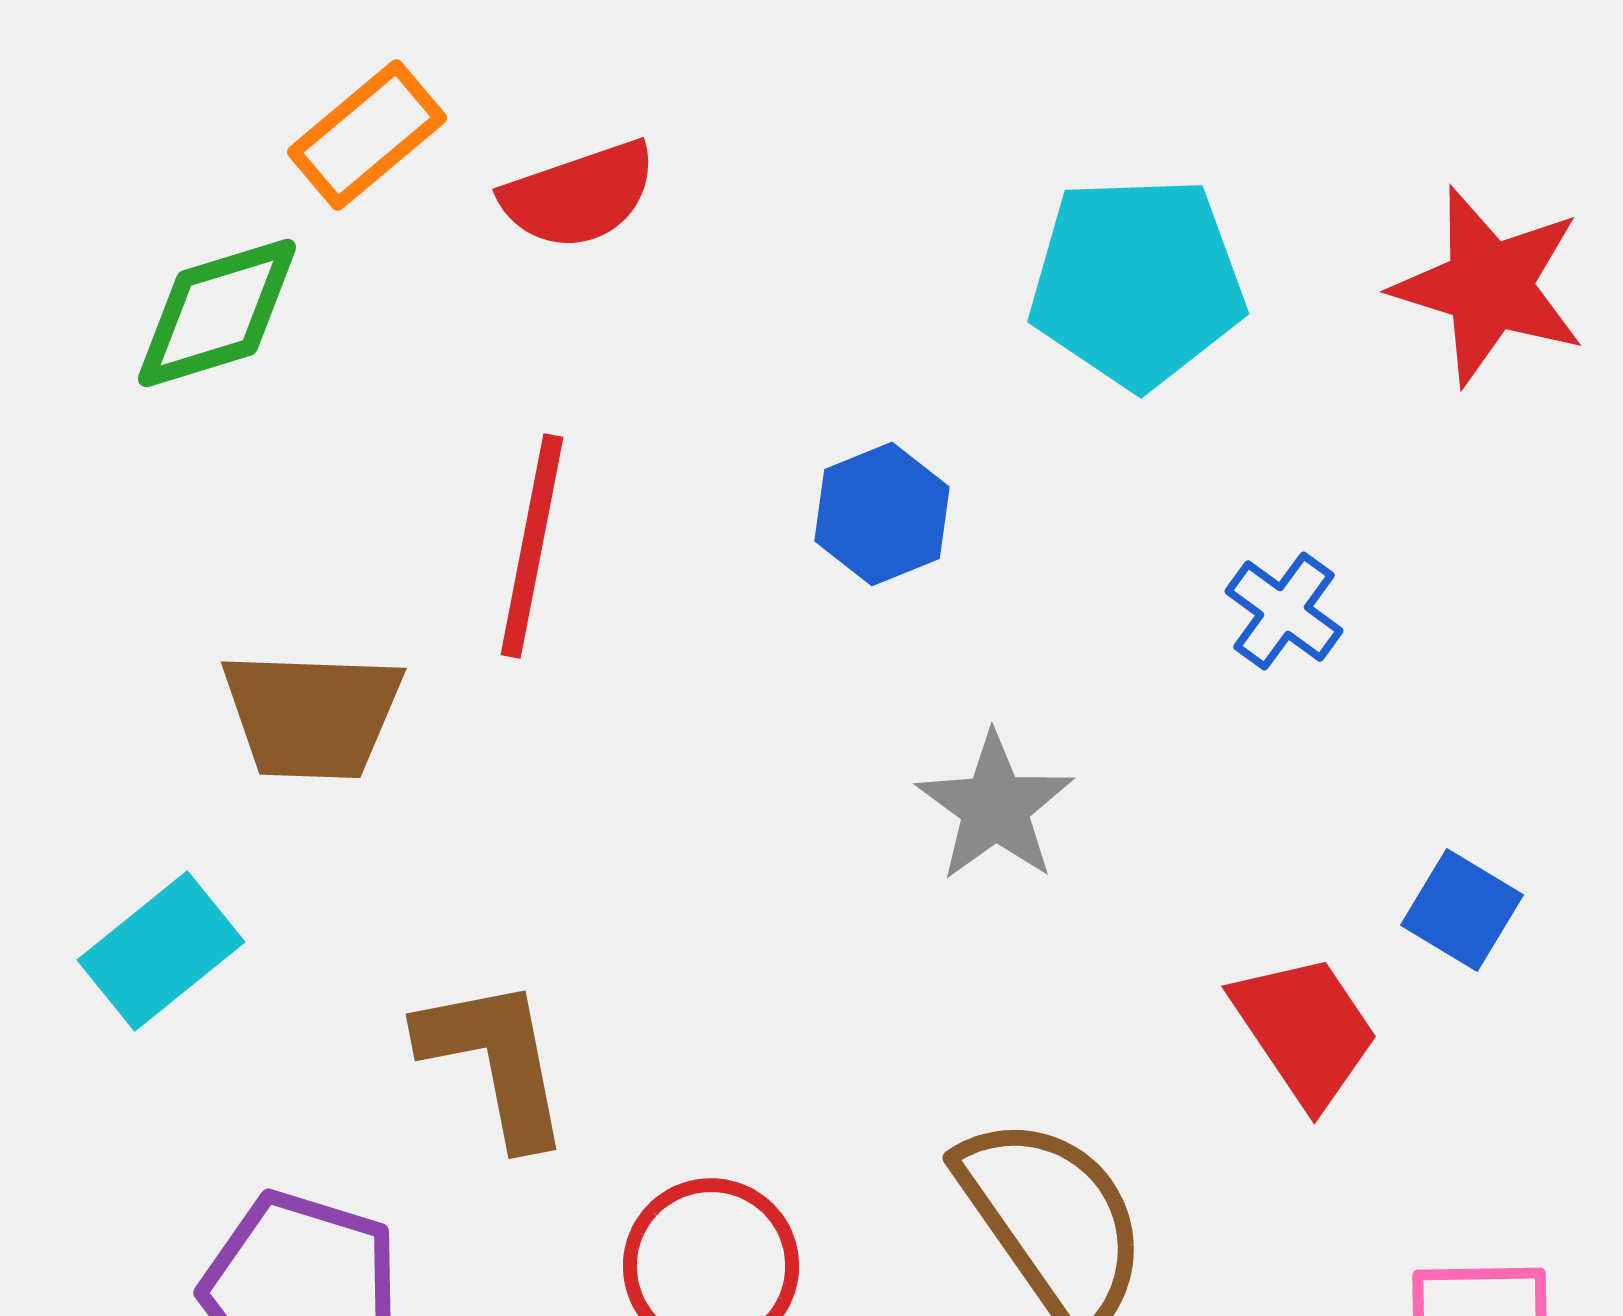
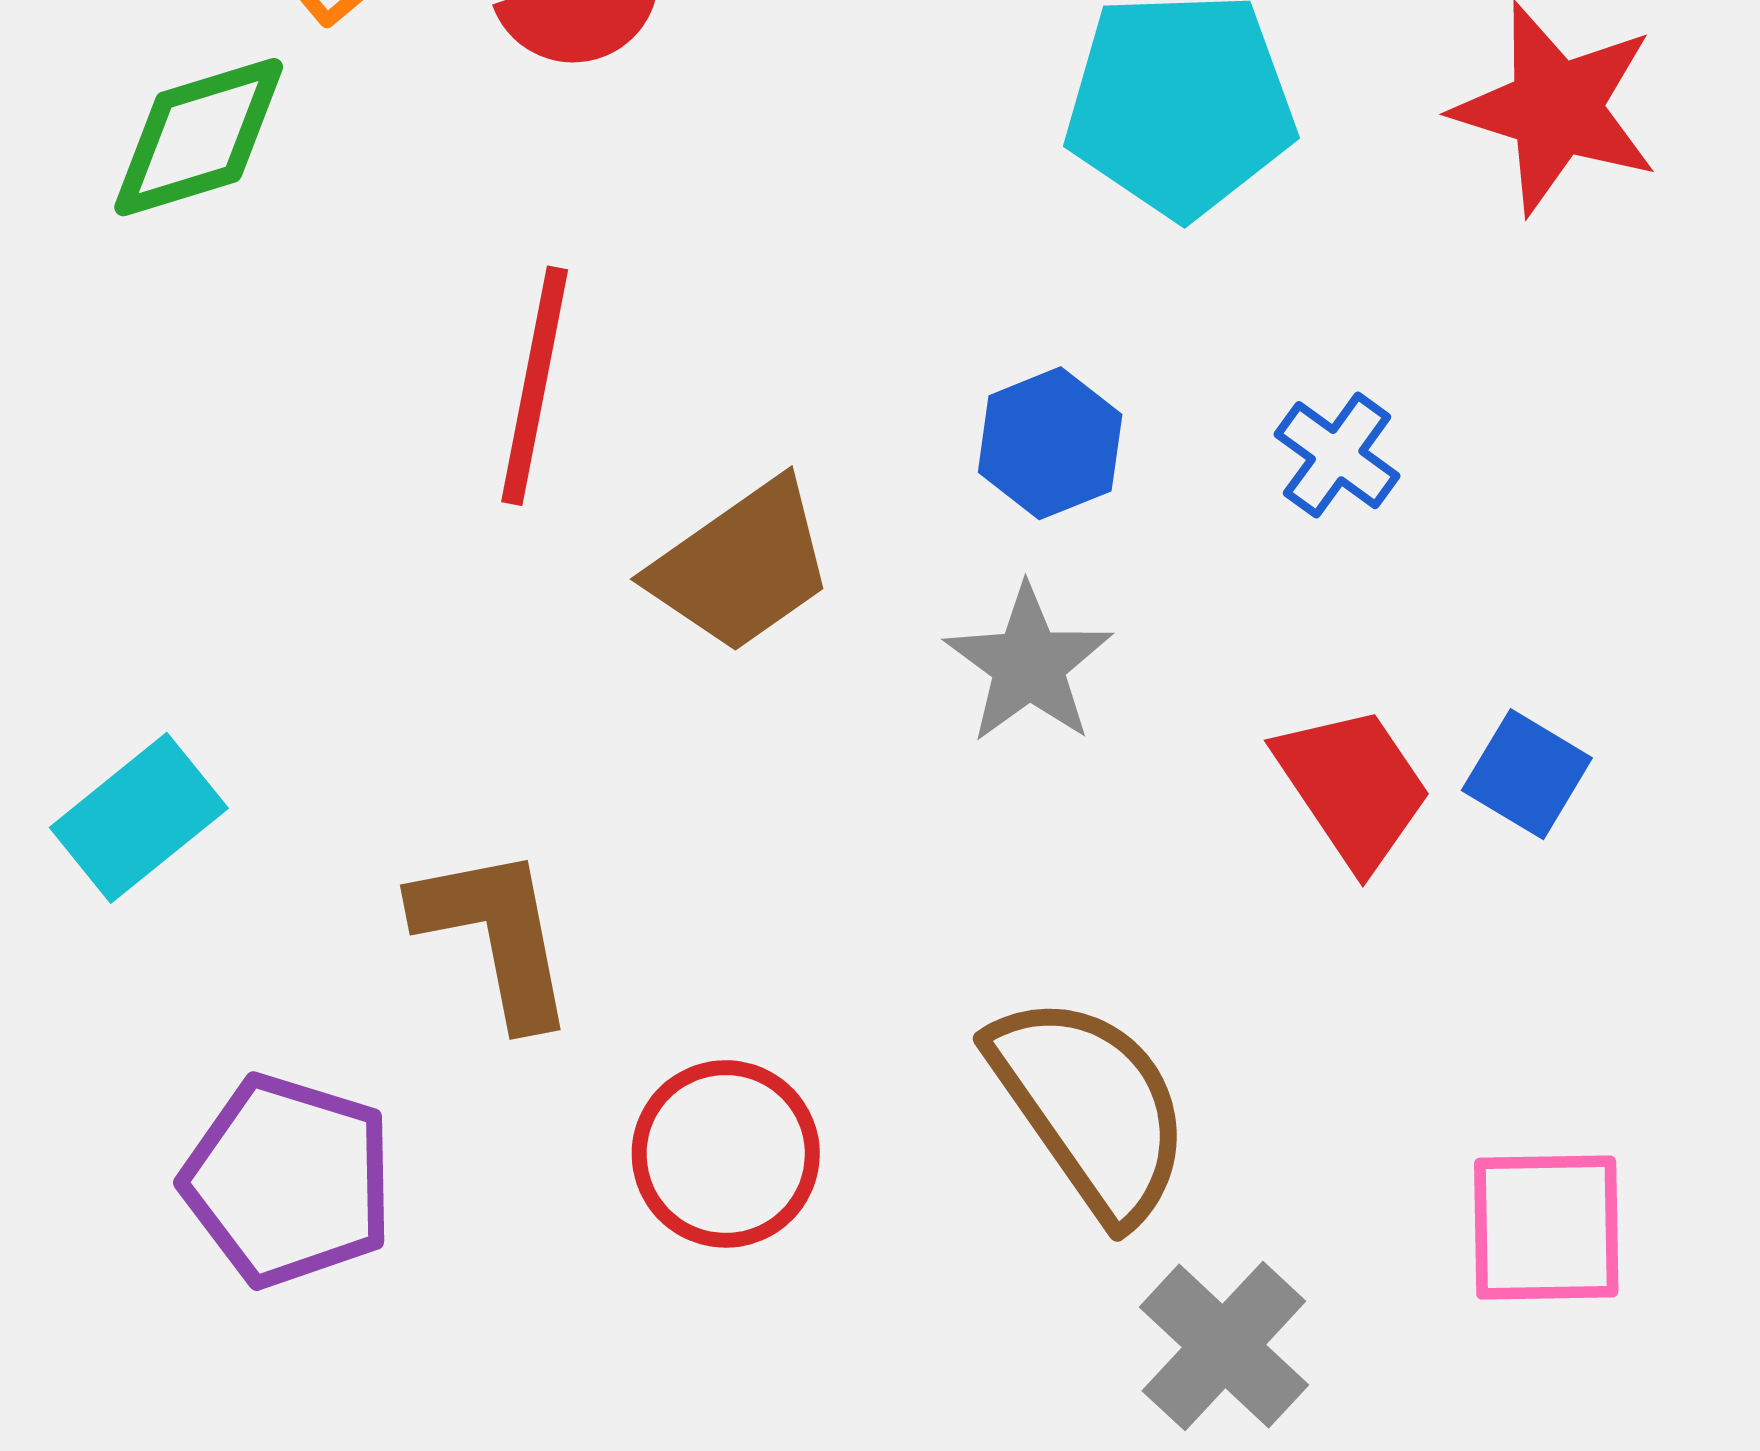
blue hexagon: (882, 514) -> (1050, 443), moved
brown trapezoid: (312, 715) -> (742, 566), moved, turned -37
red trapezoid: (1305, 1030) -> (1353, 787), moved

